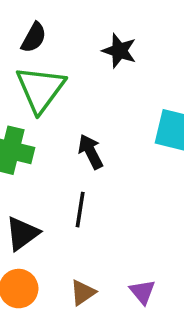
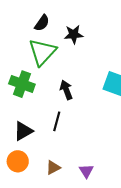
black star: (119, 51) -> (74, 34), moved, turned -30

